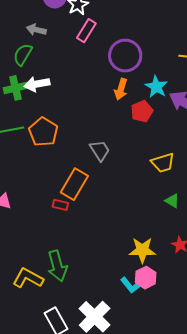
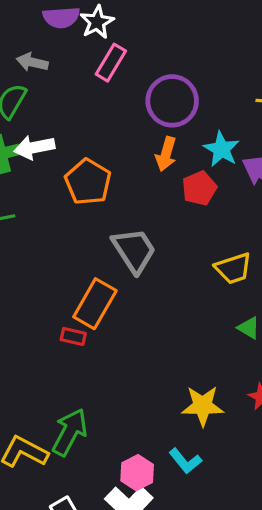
orange pentagon: (43, 132) -> (88, 182), moved
gray trapezoid: (100, 150) -> (134, 250), size x1.4
green arrow: (57, 266) -> (70, 432), turned -136
pink hexagon: (146, 278) -> (137, 473), moved

